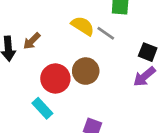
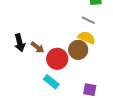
yellow semicircle: (83, 26) -> (87, 38), moved
brown arrow: (32, 41) -> (37, 47), moved, turned -88

